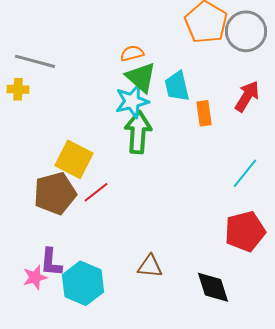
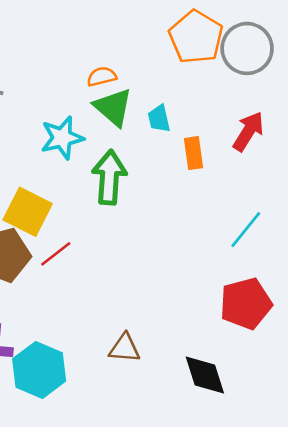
cyan trapezoid: (177, 86) -> (159, 119), size x0.7
cyan star: (132, 101) -> (62, 138), moved

